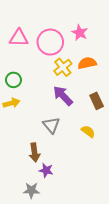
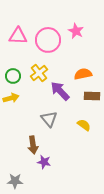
orange semicircle: (87, 63) -> (83, 74), moved
yellow cross: (63, 67) -> (39, 73), moved
brown rectangle: (97, 101) -> (92, 96), turned -63
gray star: (31, 190) -> (15, 181), moved

